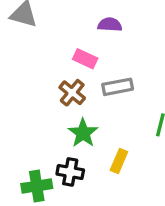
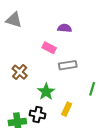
brown cross: (72, 93) -> (20, 72), moved

